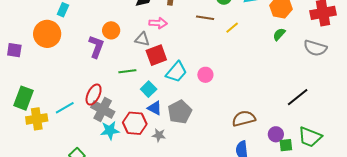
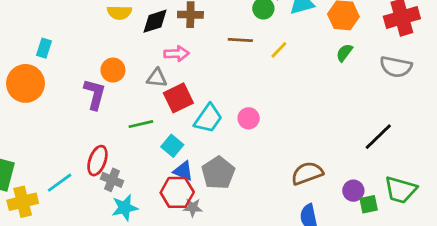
gray cross: (103, 109) -> (112, 180), size x0.7
red hexagon: (135, 123) -> (177, 192), moved

